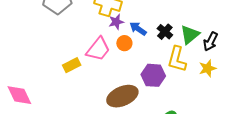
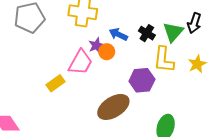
purple star: (116, 22) -> (96, 46), moved
black arrow: (211, 41) -> (194, 23), moved

